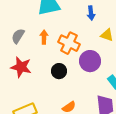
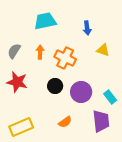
purple circle: (90, 61) -> (81, 92), moved

